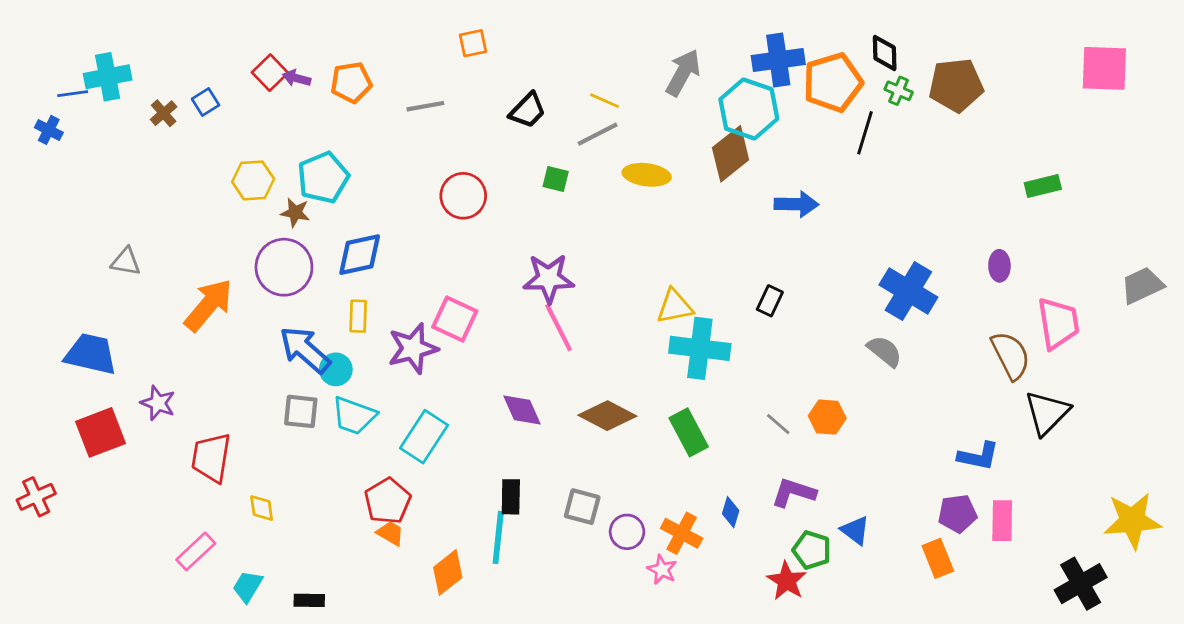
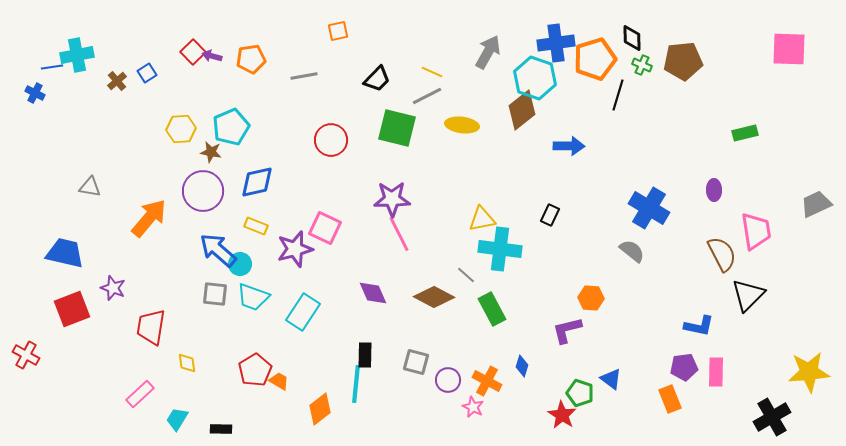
green square: (556, 179) -> (397, 128), size x2.0
yellow rectangle: (358, 316) -> (256, 226), turned -70
gray line: (778, 424) -> (466, 275), moved
purple L-shape: (794, 493) -> (567, 330), moved, turned -32
red cross: (36, 497) -> (26, 355), turned -36
red pentagon: (388, 501) -> (255, 370), moved

